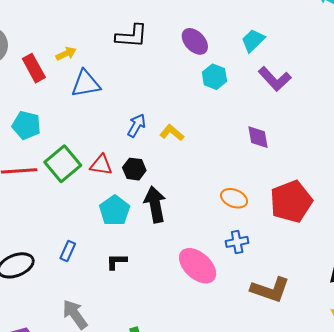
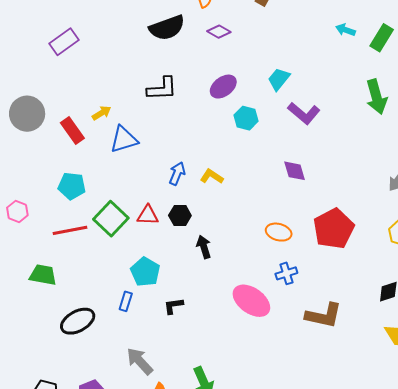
purple ellipse: (195, 41) -> (223, 87), turned -76
black arrow: (155, 204) -> (204, 247), size x0.7
cyan pentagon: (115, 211) -> (145, 272), moved

